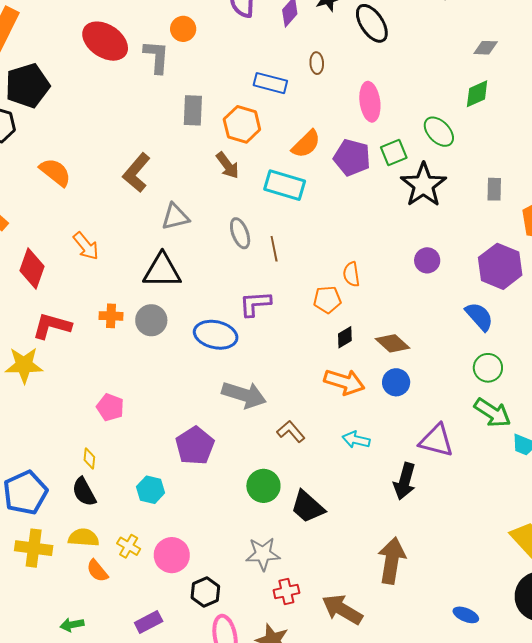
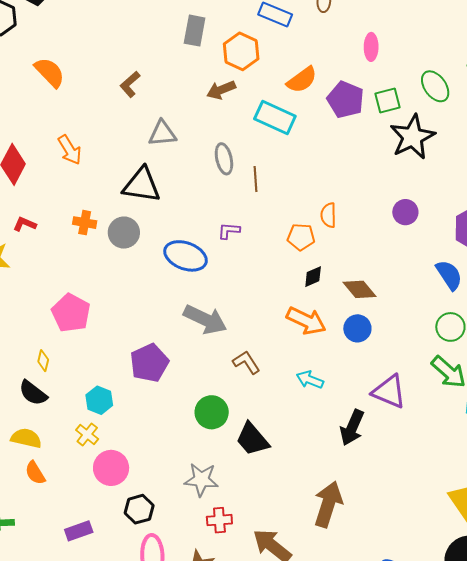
pink ellipse: (370, 102) -> (371, 47), size x0.7
brown arrow: (228, 165) -> (221, 90), turned 96
brown L-shape: (136, 173) -> (130, 84), size x0.7
purple L-shape: (255, 304) -> (229, 231), size x0.7
red L-shape: (52, 326) -> (25, 224), size x0.6
pink pentagon: (110, 407) -> (71, 313), size x1.4
black semicircle: (84, 492) -> (33, 393), turned -32
yellow cross: (129, 546) -> (87, 435), moved

